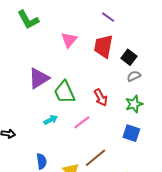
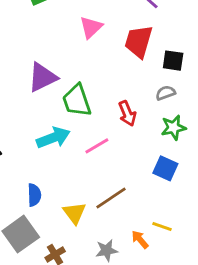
black square: (129, 57) -> (173, 61), turned -35
gray semicircle: (134, 76) -> (165, 93), moved
cyan arrow: (51, 120) -> (53, 138), size x1.6

